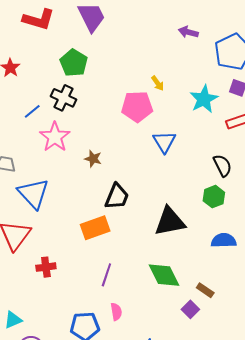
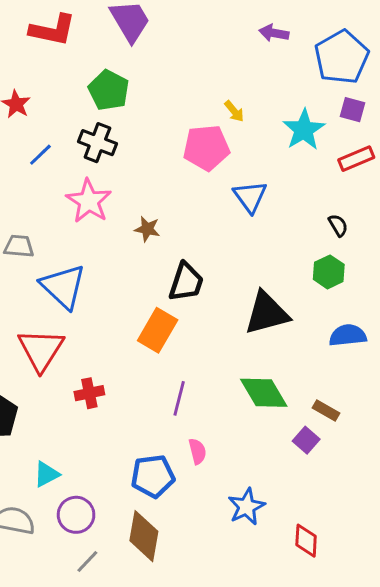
blue line: (32, 111) -> (40, 155), moved
black semicircle: (222, 165) -> (338, 225), size x0.7
orange rectangle: (95, 228) -> (158, 330), turned -36

